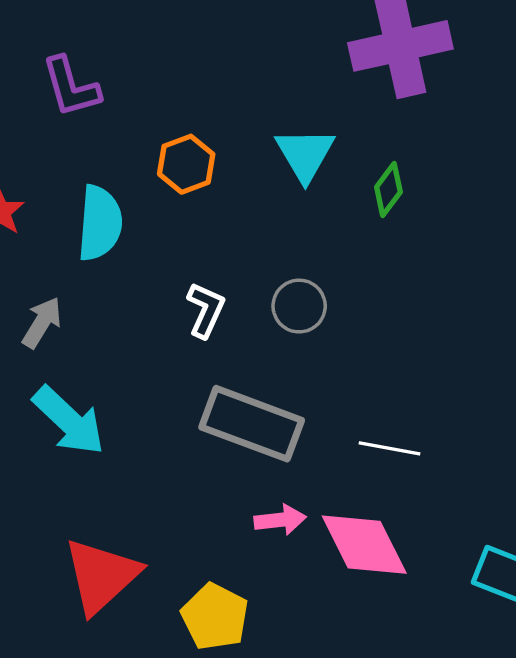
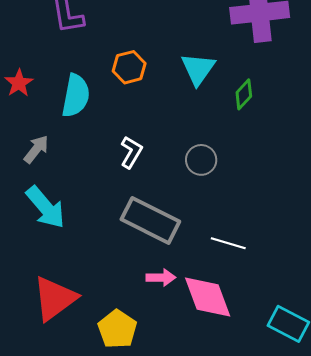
gray circle: (299, 306) -> (201, 160), moved

